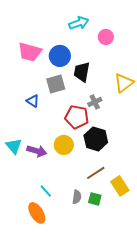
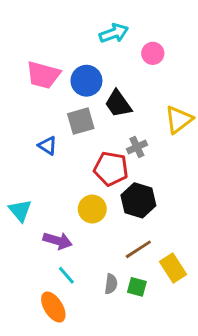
black trapezoid: (82, 72) -> (118, 104), turned -45
purple arrow: (37, 151) -> (58, 241), moved

